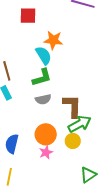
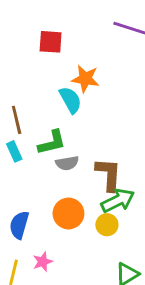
green L-shape: (42, 77) -> (52, 143), moved
pink star: (46, 152) -> (43, 262), moved

